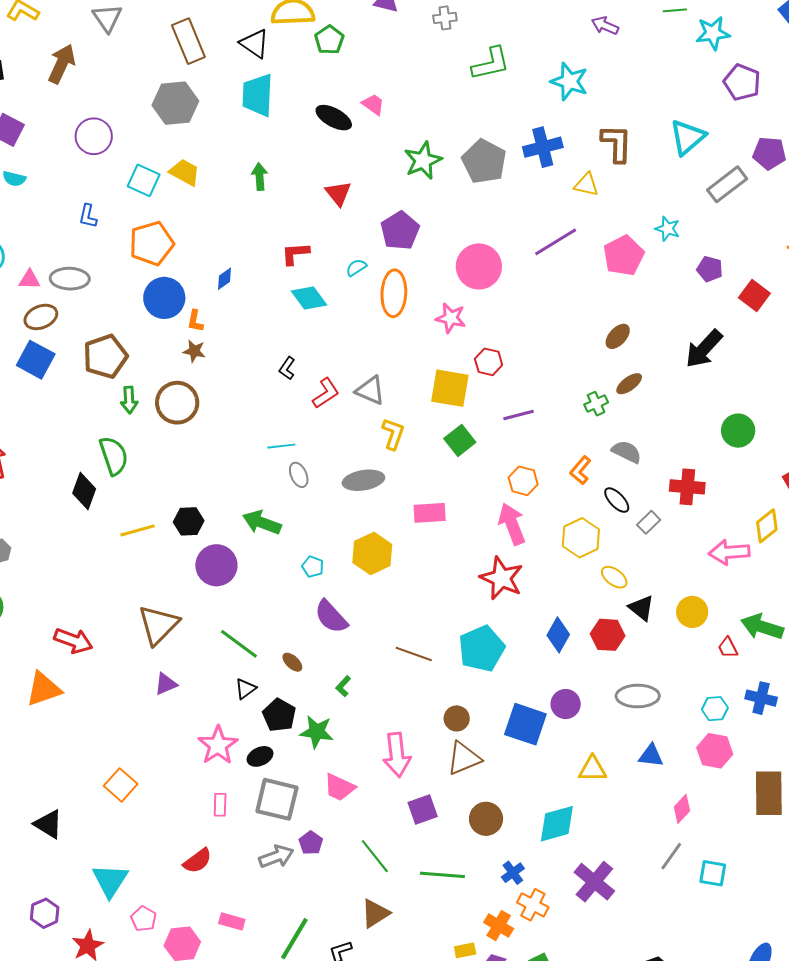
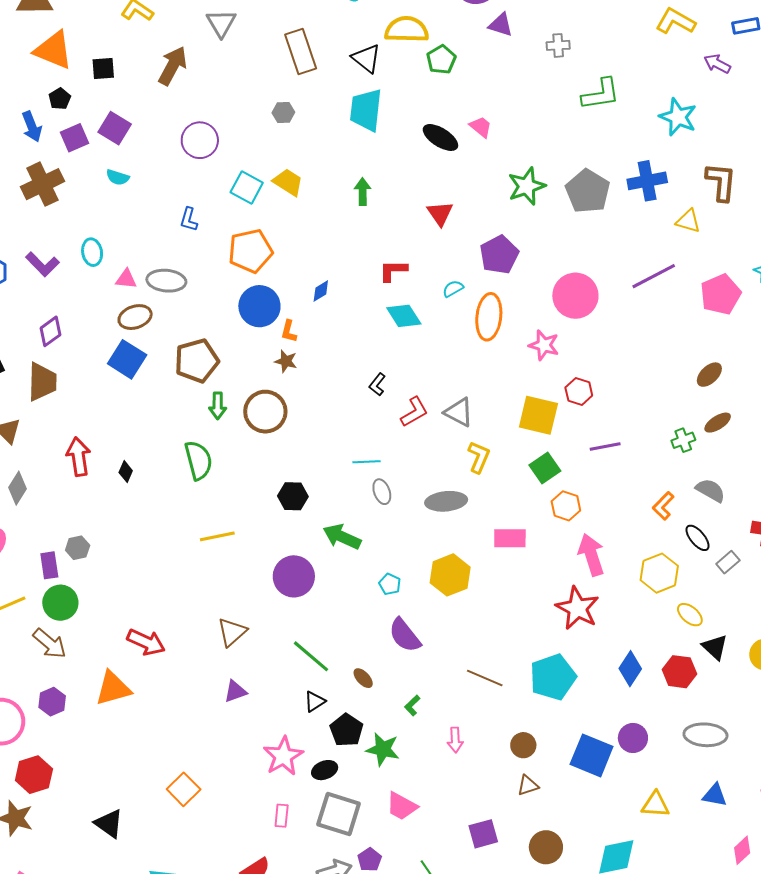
gray hexagon: (175, 103) -> (283, 113), size x0.5
orange hexagon: (523, 481) -> (566, 506), moved
black diamond: (84, 491) -> (126, 472), moved, size x0.6
black hexagon: (189, 521) -> (293, 496), moved
brown triangle: (158, 625) -> (232, 632), size x0.7
pink arrow: (397, 755) -> (455, 740), moved, size x0.6
brown triangle: (464, 758) -> (528, 785), size x0.6

